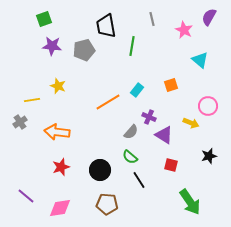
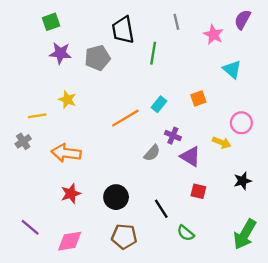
green semicircle: (130, 157) -> (186, 233), moved
green arrow: (190, 202) -> (245, 234), moved, turned 64

